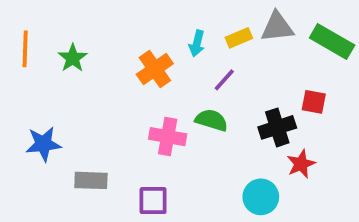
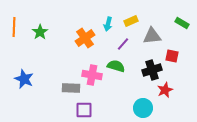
gray triangle: (277, 27) -> (152, 36), moved
green rectangle: (332, 42) -> (182, 23), size x0.6
blue star: (43, 144) -> (24, 79), turned 30
gray rectangle: (91, 180) -> (71, 88), moved

